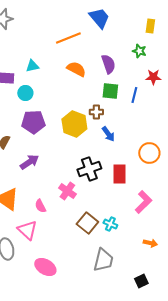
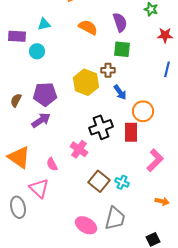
blue line: (134, 95) -> (167, 69), moved
purple pentagon: (33, 122) -> (45, 94), moved
orange circle: (149, 153) -> (143, 111), moved
pink ellipse: (45, 267) -> (86, 225), moved

